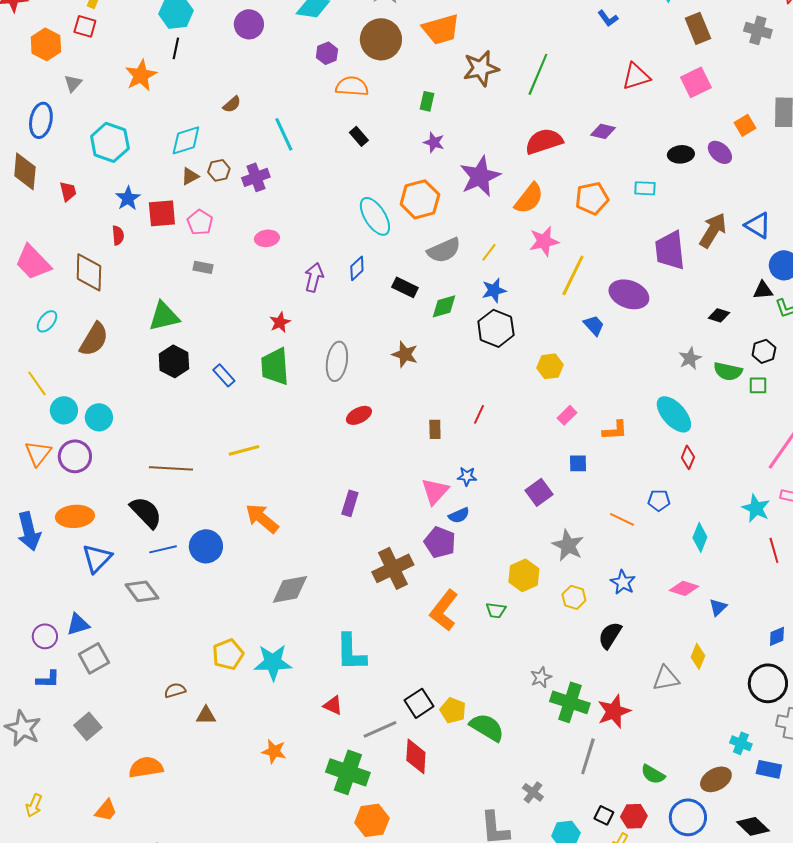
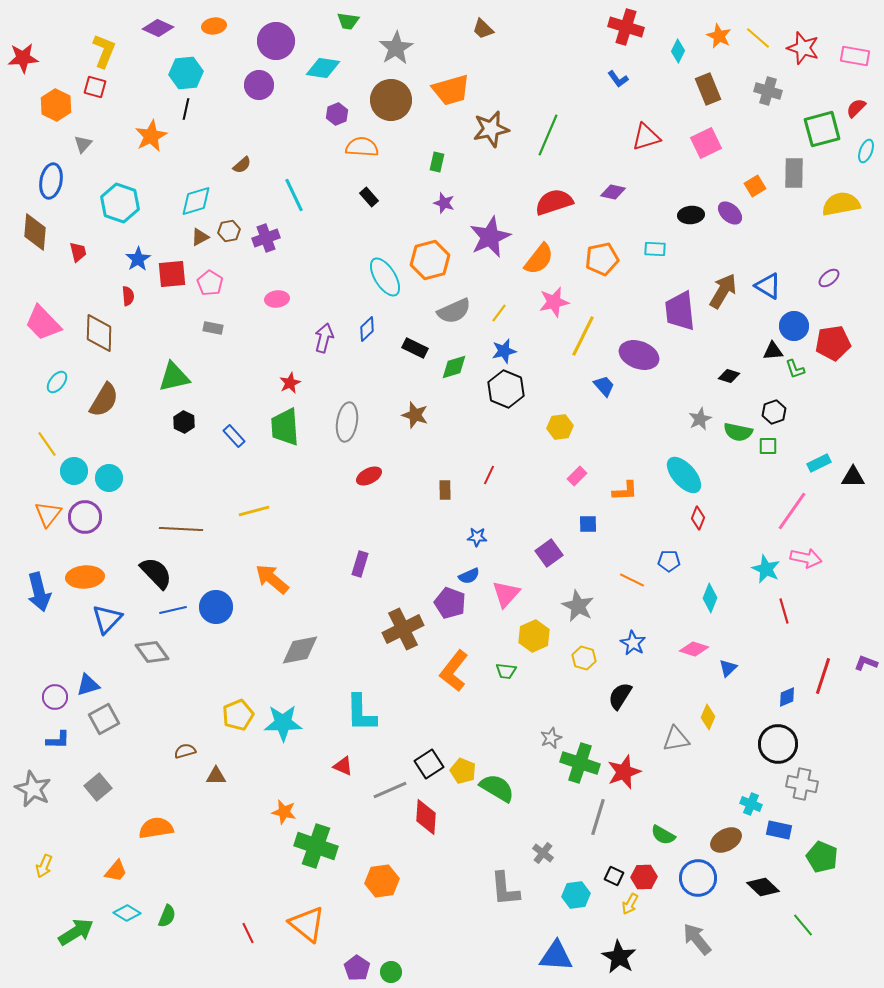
black hexagon: (174, 361) -> (184, 422), size x0.7
pink triangle: (435, 491) -> (506, 594), moved
green cross: (348, 772) -> (316, 846), moved

